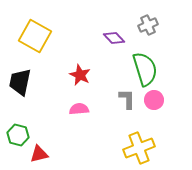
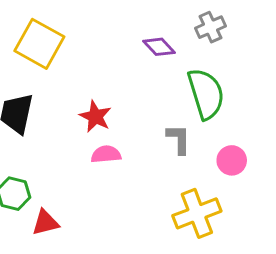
red star: (80, 75) -> (95, 116), moved
pink circle: (154, 100) -> (232, 160), moved

